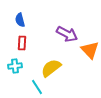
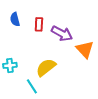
red rectangle: (22, 43) -> (39, 24), moved

